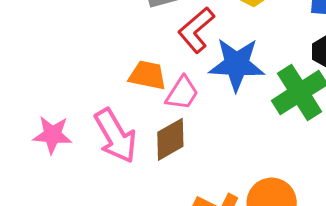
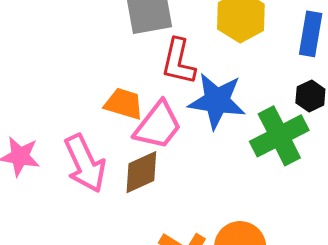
red L-shape: (196, 30) -> (178, 62), turned -42
pink trapezoid: (182, 93) -> (158, 125), size x1.4

